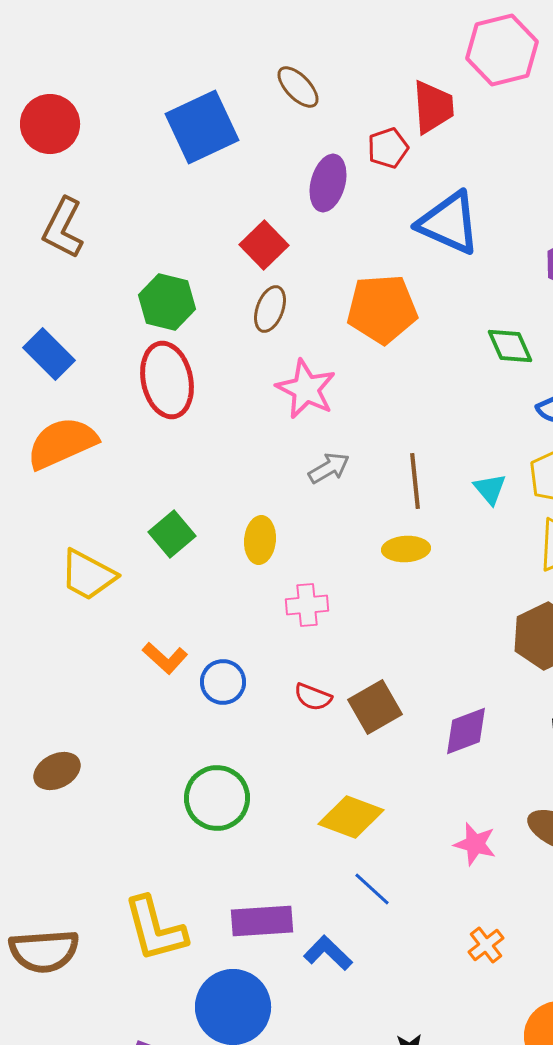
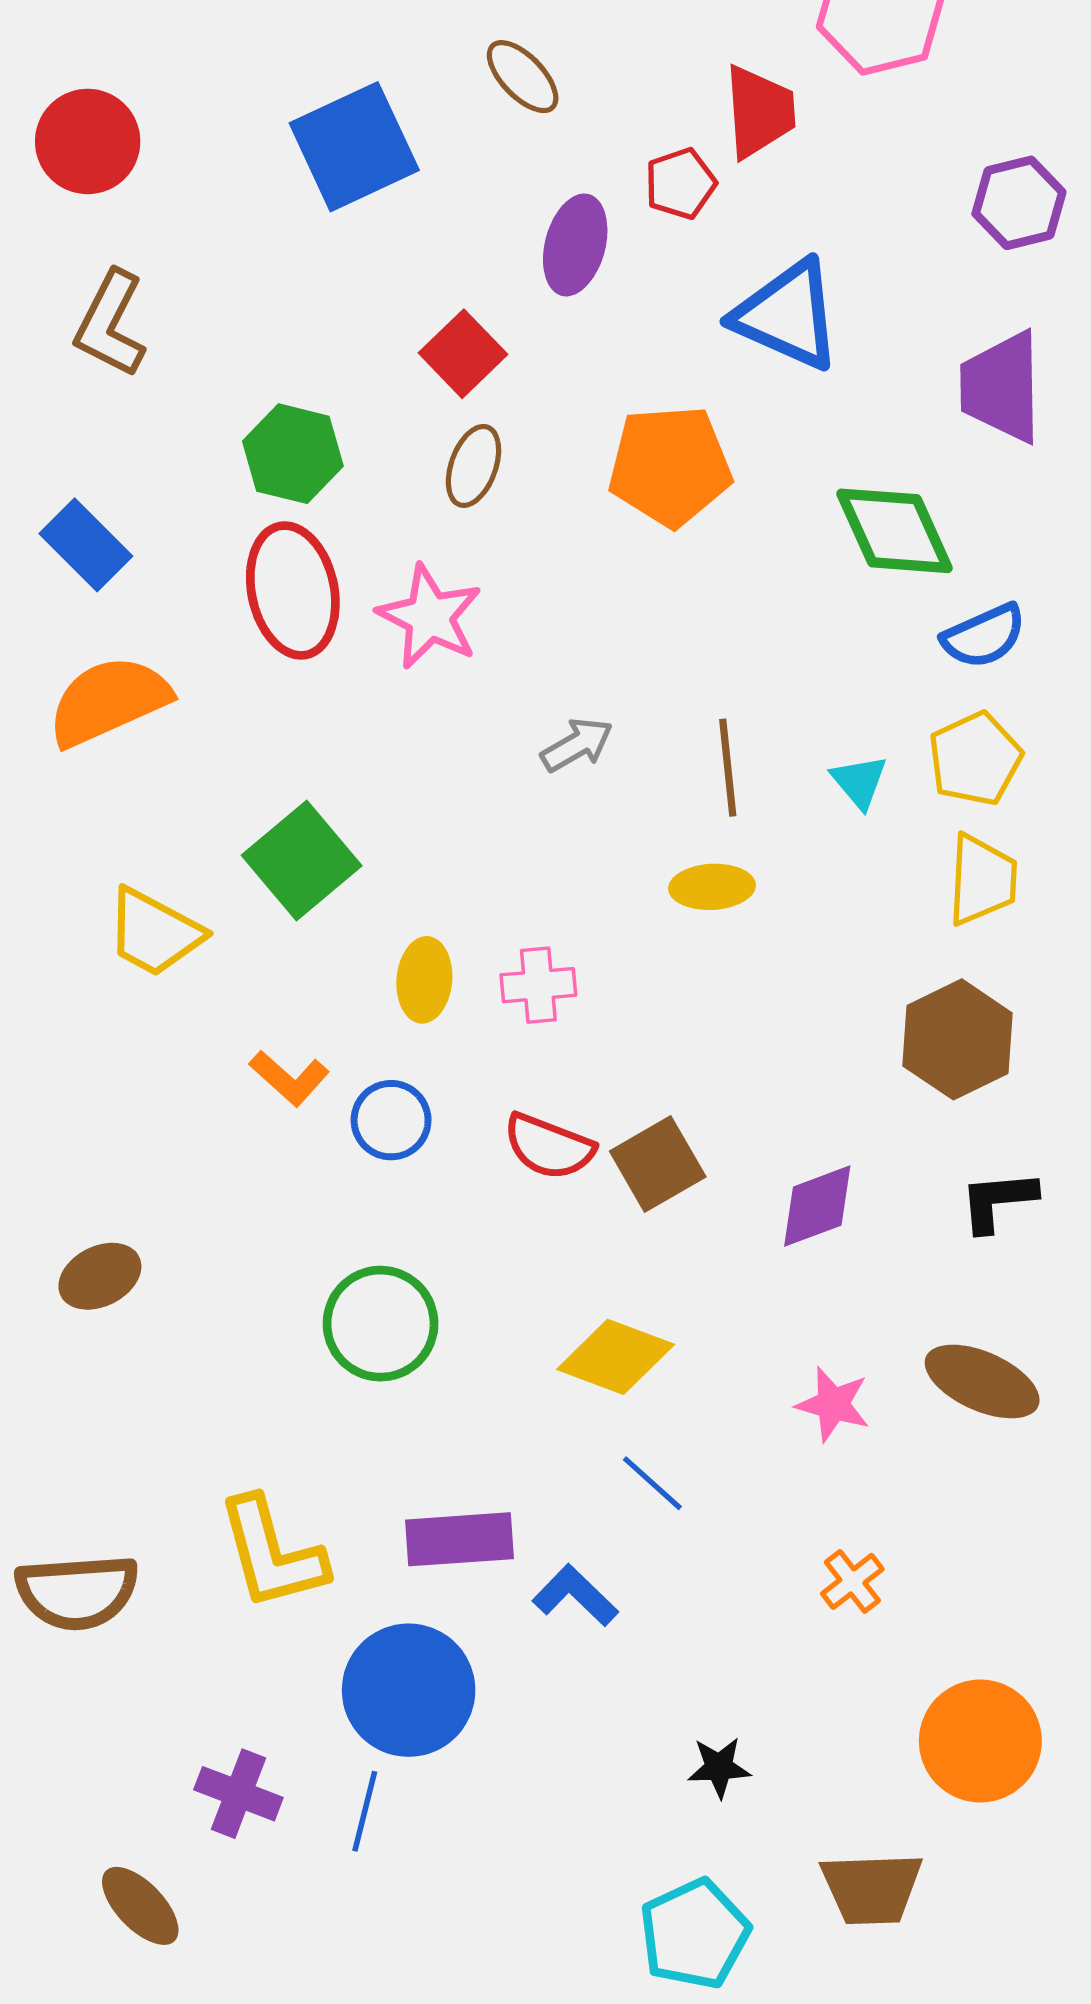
green diamond: (510, 346) -> (894, 531), size x1.5
pink star: (306, 389) -> (430, 617), moved
green square: (172, 534) -> (302, 861), size x1.4
yellow ellipse: (260, 540) -> (424, 980), moved
red semicircle: (313, 697) -> (549, 1146), size x1.4

